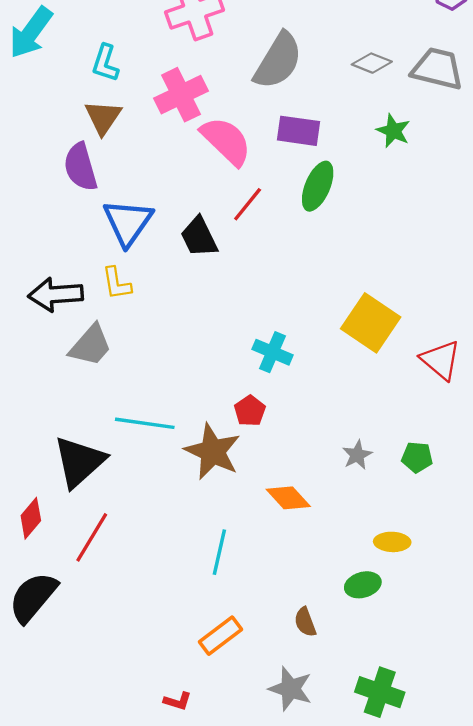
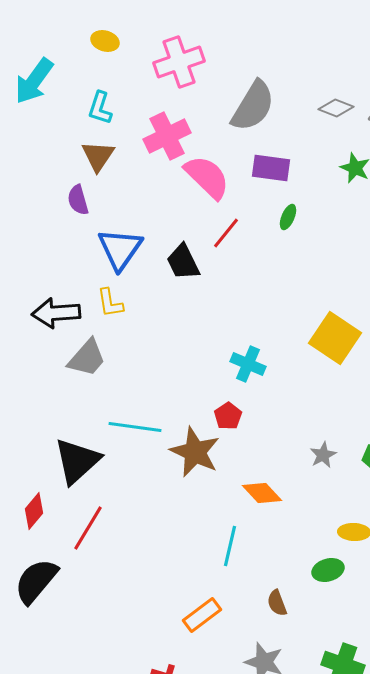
purple semicircle: (80, 167) -> (78, 200), size x0.7
green ellipse: (318, 186) -> (288, 217), size x0.6
cyan line: (219, 552) -> (230, 546), moved

